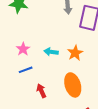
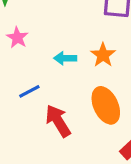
pink star: (23, 49) -> (17, 38), moved
red arrow: (41, 91) -> (58, 121), size x1.5

